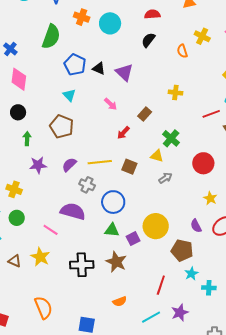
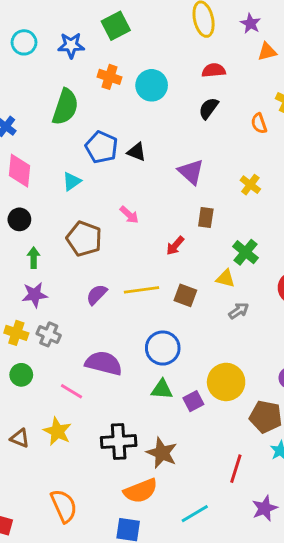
purple triangle: (124, 72) -> (191, 172), moved
yellow cross: (175, 93) -> (250, 185), turned 32
cyan triangle: (69, 95) -> (72, 181), moved, turned 40
pink arrow: (111, 104) -> (129, 215), moved
brown rectangle: (145, 114) -> (206, 217), turned -32
purple star: (38, 165) -> (35, 295), moved
gray cross: (87, 185) -> (49, 334), moved
brown star: (116, 262) -> (162, 453), moved
orange semicircle: (120, 301) -> (141, 491), moved, size x1.6
cyan line: (151, 317) -> (195, 514), moved

